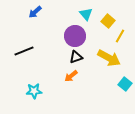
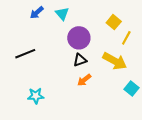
cyan triangle: (86, 14) -> (62, 14), moved
orange arrow: (71, 76) -> (84, 80), moved

